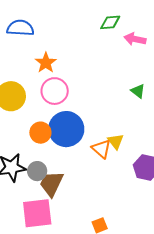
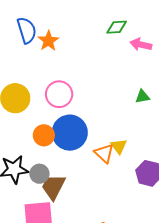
blue semicircle: (20, 28) -> (27, 30), turned 68
orange star: (46, 63) -> (48, 41), moved
green triangle: (138, 91) -> (142, 97), turned -49

